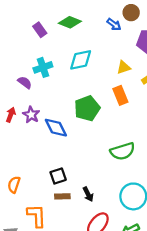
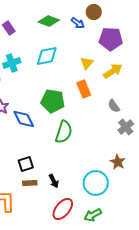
green diamond: (70, 22) -> (49, 21), moved
yellow triangle: (124, 67) -> (87, 63), turned -32
green pentagon: (87, 108) -> (53, 101), turned 30
green semicircle: (123, 151) -> (64, 132), moved, turned -55

